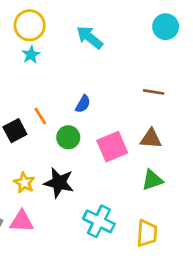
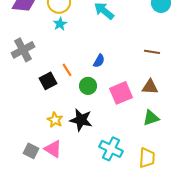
pink triangle: (22, 221) -> (53, 149), turned 30

